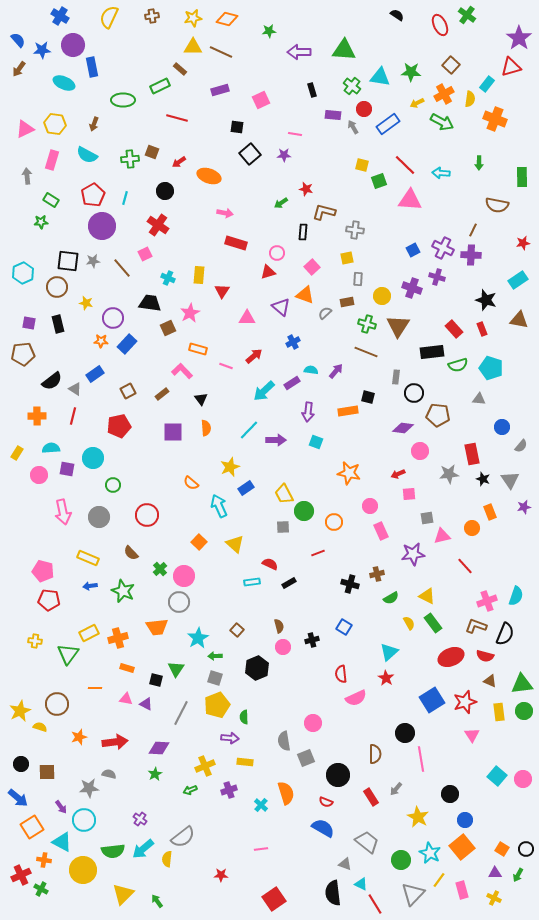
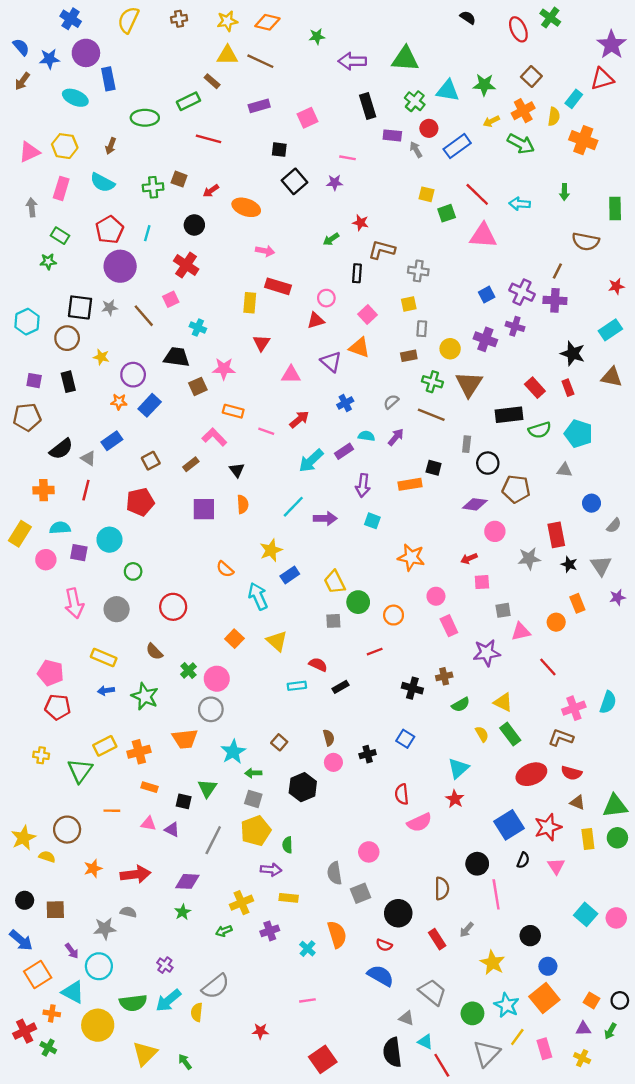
black rectangle: (312, 90) -> (368, 106), size x1.5
yellow rectangle: (199, 275) -> (250, 303), moved
pink star: (190, 313) -> (224, 369), turned 30
gray semicircle: (325, 313) -> (391, 402), moved
yellow rectangle: (17, 453) -> (20, 534), size x1.5
black semicircle: (505, 634) -> (523, 860), moved, size x0.6

